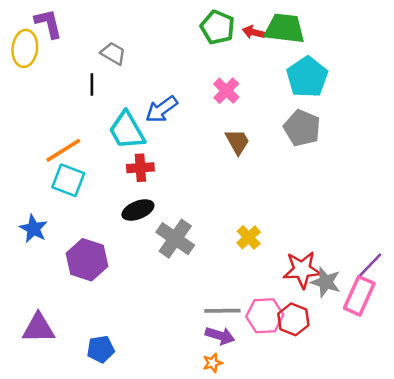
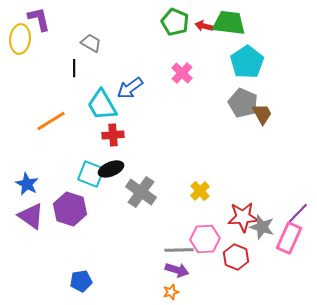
brown trapezoid: (237, 142) -> (262, 114), moved
cyan square: (68, 180) -> (91, 174), moved
pink hexagon: (265, 316) -> (205, 239), moved
purple triangle: (38, 328) -> (31, 216), moved, turned 36

